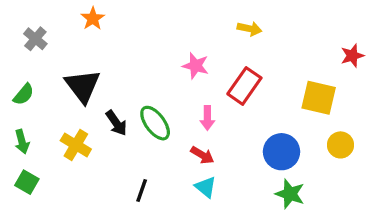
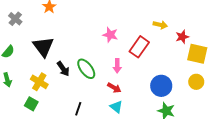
yellow arrow: (249, 29) -> (160, 25), moved
red star: (352, 56) -> (182, 37), moved
yellow square: (319, 98) -> (197, 54), moved
green square: (27, 182) -> (31, 104), moved

